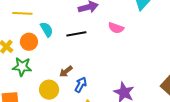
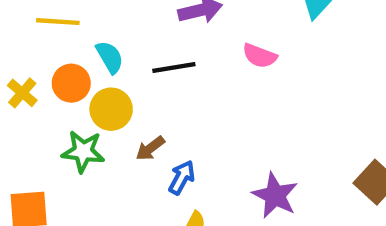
green star: (22, 67) -> (83, 151), moved
yellow circle: (49, 90) -> (111, 109), moved

